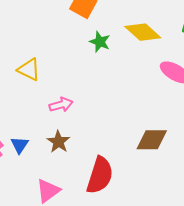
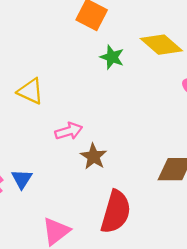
brown star: (58, 142) -> (94, 156), moved

